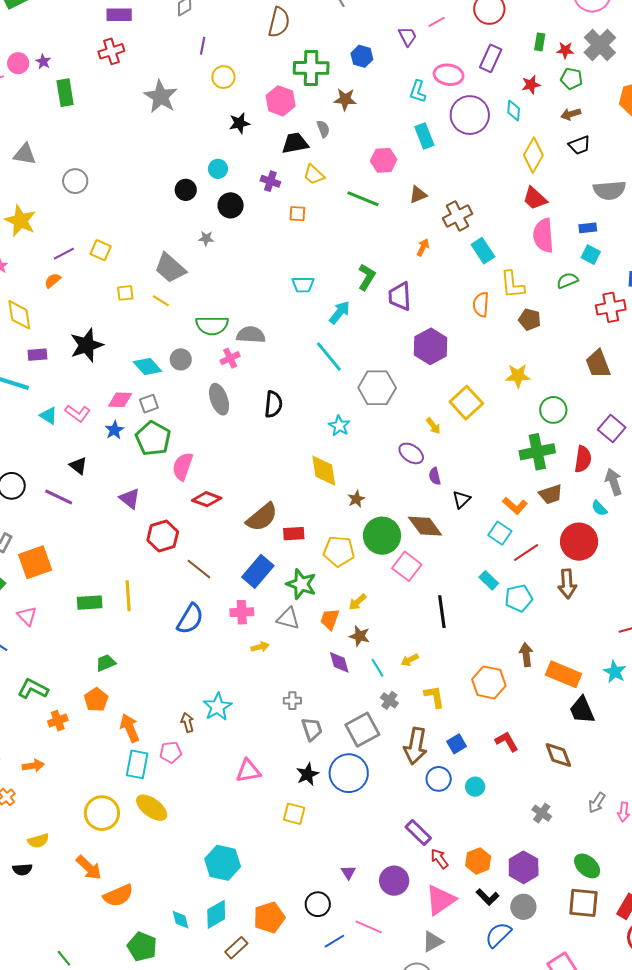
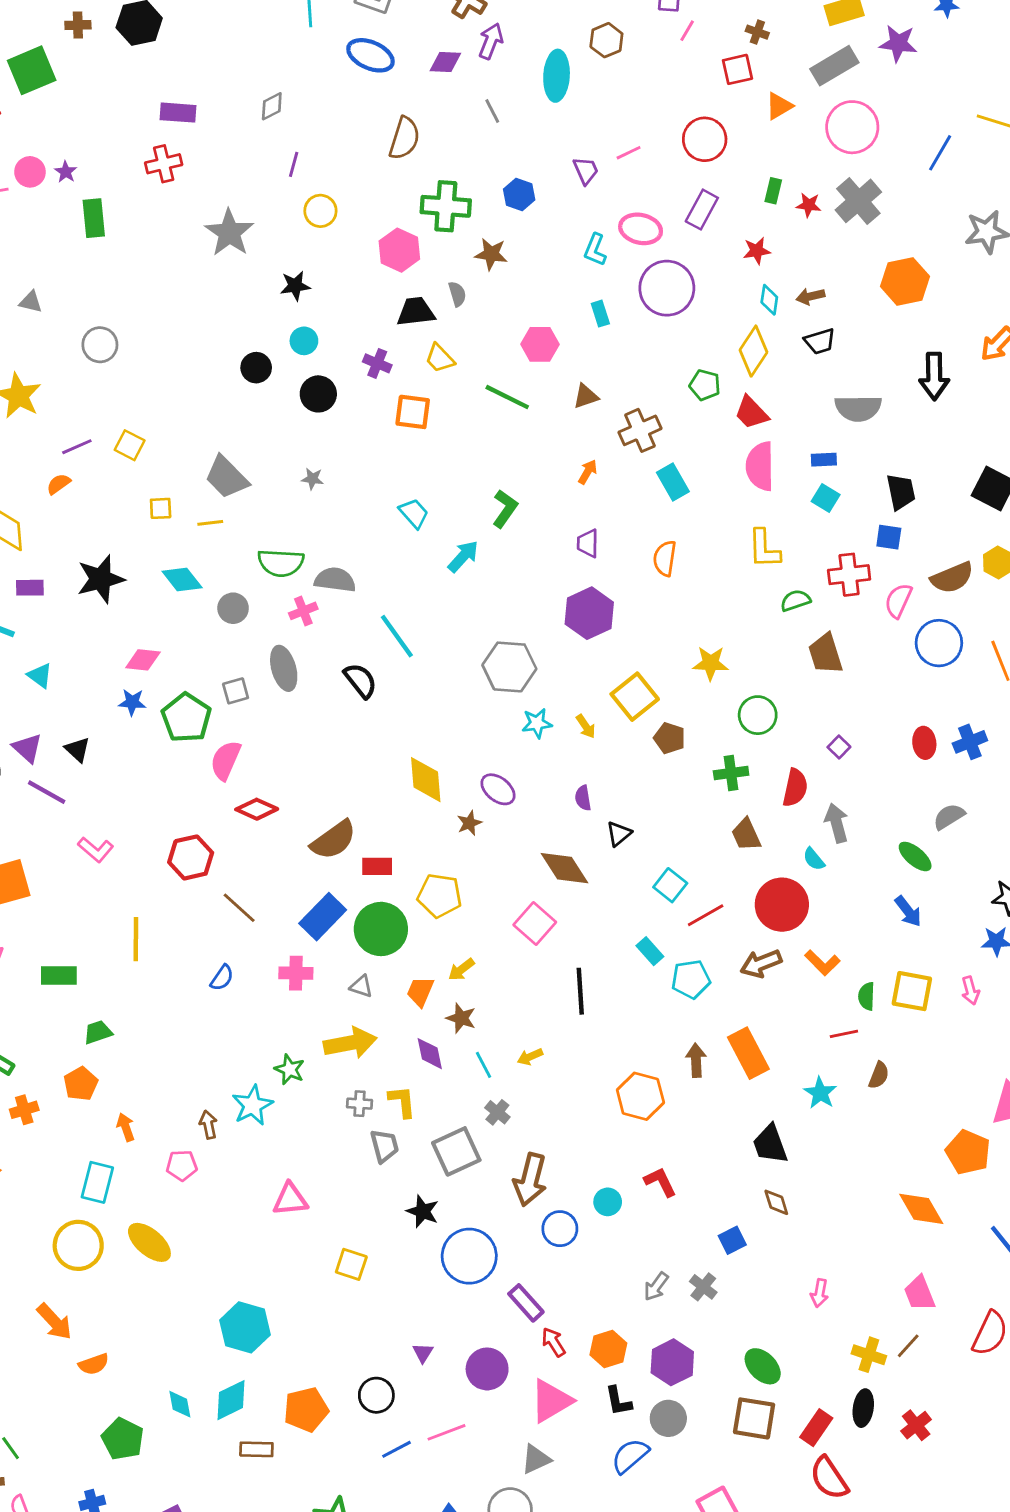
green pentagon: (572, 79) -> (705, 385), moved
cyan diamond: (514, 111) -> (769, 300), moved
black star: (239, 123) -> (295, 286), moved
cyan rectangle: (424, 136) -> (600, 314), size x0.7
gray triangle: (25, 154) -> (31, 302), size x0.7
orange square: (297, 214) -> (413, 412), size x1.5
gray star: (206, 238) -> (312, 479), moved
green semicircle: (567, 280) -> (795, 601), moved
cyan trapezoid: (303, 285) -> (414, 513), turned -135
yellow L-shape: (512, 285) -> (764, 549), moved
purple trapezoid: (400, 296) -> (588, 543), moved, size x0.7
yellow line: (161, 301) -> (210, 523), turned -42
brown pentagon: (530, 319) -> (670, 738), moved
cyan line: (329, 357) -> (397, 636), moved
cyan diamond: (147, 366) -> (182, 580), moved
gray square: (149, 404) -> (236, 691), moved
black semicircle: (273, 404) -> (360, 681), turned -48
pink L-shape: (78, 413) -> (96, 850), moved
cyan star: (339, 426) -> (537, 723), moved, turned 30
purple square: (612, 429) -> (839, 747), size x0.6
blue star: (114, 430) -> (132, 702), turned 30
green cross: (537, 452) -> (731, 773), size x0.7
purple ellipse: (411, 453) -> (498, 789), moved
brown trapezoid: (551, 494) -> (746, 835), turned 80
purple triangle: (130, 499) -> (27, 748), moved
orange L-shape: (515, 506) -> (822, 963), moved
green circle: (382, 536) -> (381, 929), moved
green star: (301, 584) -> (290, 1069), moved, size x0.7
brown arrow: (567, 584) -> (761, 963), turned 68
green rectangle: (90, 603) -> (59, 975), moved
gray triangle: (288, 618) -> (361, 986), size x0.7
blue semicircle: (190, 619) -> (222, 978), size x0.6
yellow arrow: (260, 647) -> (350, 1043), moved, size x2.0
orange rectangle: (563, 674) -> (748, 1053), moved, turned 36
yellow L-shape: (434, 697) -> (402, 1102), moved
orange arrow: (130, 728) -> (126, 1127), size x0.7
blue square: (457, 744) -> (732, 1240), moved
brown diamond: (558, 755) -> (776, 1202), moved, size x0.7
cyan rectangle: (137, 764) -> (97, 1182), moved
blue circle: (349, 773) -> (469, 1256), moved
black star: (307, 774) -> (423, 1211), moved, turned -30
cyan circle: (475, 787) -> (608, 1202), moved
gray arrow: (597, 803) -> (656, 1286), moved
orange semicircle: (118, 896) -> (94, 1364), size x0.7
black L-shape: (488, 897) -> (618, 1401), turned 30
pink line: (369, 927) -> (447, 1432), turned -48
brown rectangle: (236, 948) -> (256, 1449), turned 40

